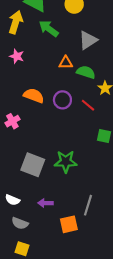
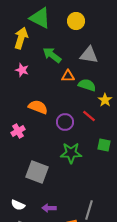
green arrow: (49, 29) -> (52, 55), moved
gray triangle: (88, 40) -> (89, 55), turned 42
purple circle: (62, 100) -> (65, 122), moved
green star: (66, 162) -> (71, 153), moved

